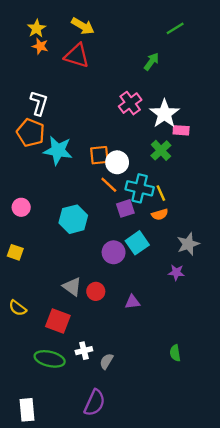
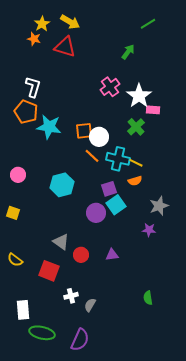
yellow star: (37, 28) -> (42, 24), moved
yellow line: (161, 193) -> (136, 163), turned -40
purple square: (125, 208) -> (109, 189), moved
red circle: (96, 291) -> (81, 255), moved
green ellipse: (50, 359) -> (42, 333), moved
white rectangle: (27, 410) -> (23, 310), moved

